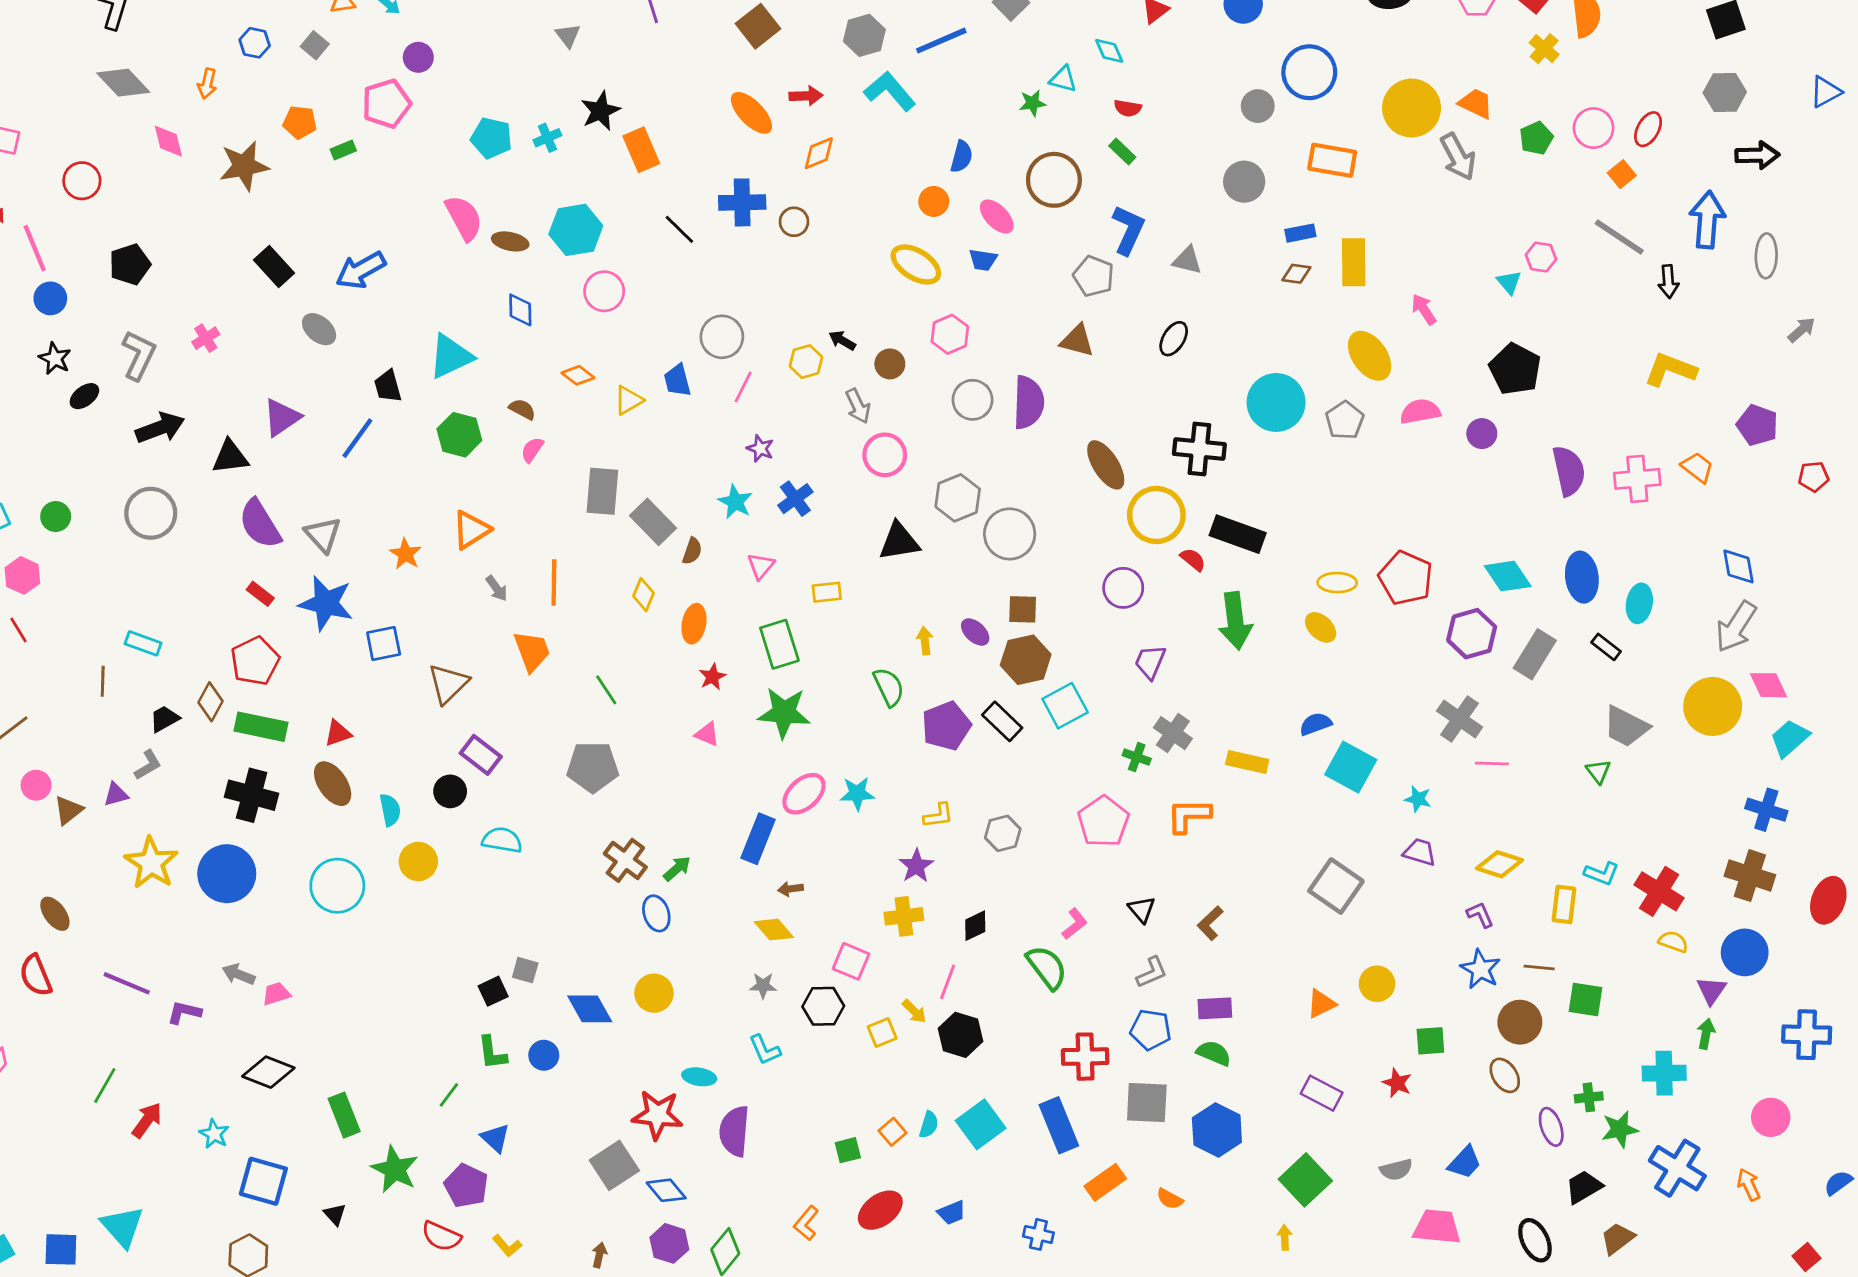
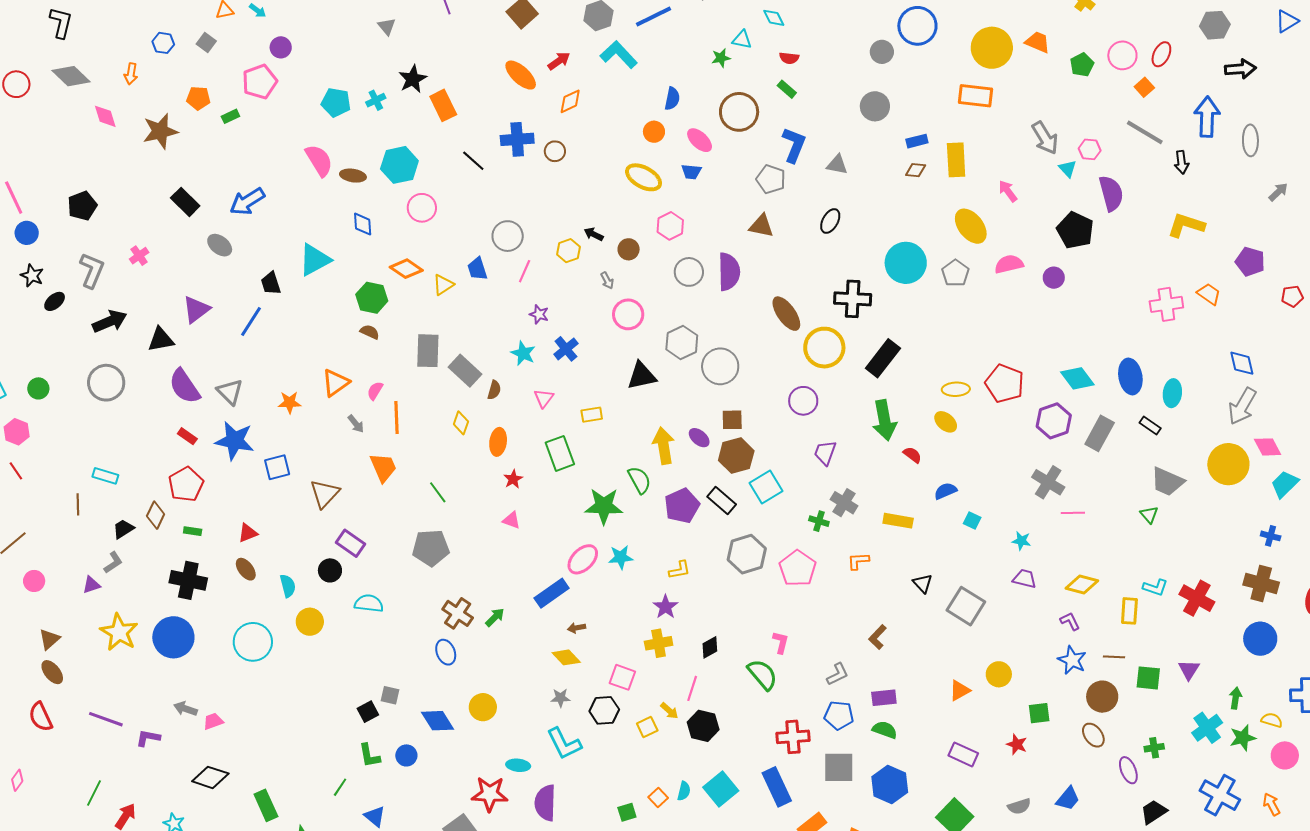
red arrow: (806, 96) -> (559, 61), turned -30
gray arrow: (1458, 157) -> (1045, 138), moved
orange rectangle: (1332, 160) -> (975, 96), moved
red circle: (82, 181) -> (16, 84), moved
orange diamond: (578, 375) -> (406, 269), size x1.4
gray arrow: (858, 406) -> (607, 281), size x0.7
brown semicircle: (522, 409) -> (370, 332), moved
green hexagon: (459, 435) -> (372, 298), moved
pink semicircle: (532, 450) -> (375, 391), moved
purple semicircle: (1569, 471) -> (1111, 193), moved
black rectangle: (1238, 534) -> (883, 358), turned -69
orange star: (406, 554) -> (290, 402), turned -30
red semicircle: (1193, 560) -> (912, 455), moved
yellow arrow: (925, 641) -> (664, 446), size x1.8
green star: (784, 713) -> (604, 506), moved
green rectangle: (261, 727) -> (193, 531), size x0.5
cyan square: (1351, 767) -> (972, 521), size x0.5
brown ellipse: (333, 784) -> (246, 569), size x0.7
brown triangle: (68, 810) -> (49, 639), moved
blue cross: (1766, 810) -> (1271, 536), size x0.7
orange L-shape: (1189, 816) -> (858, 561), size x0.7
gray hexagon: (1003, 833) -> (747, 554), moved, size x1.5
blue rectangle: (758, 839) -> (552, 593), turned 36
black triangle: (1142, 909) -> (923, 583), moved
blue ellipse: (656, 913) -> (446, 652), moved
pink L-shape: (1075, 924) -> (781, 642), turned -35
yellow semicircle: (1673, 942) -> (1272, 720), moved
purple triangle: (1711, 990) -> (1189, 670), moved
cyan L-shape: (765, 1050) -> (564, 744), size x1.5
cyan cross: (1664, 1073) -> (1207, 728), turned -32
green star: (1620, 1129) -> (1243, 738), moved

